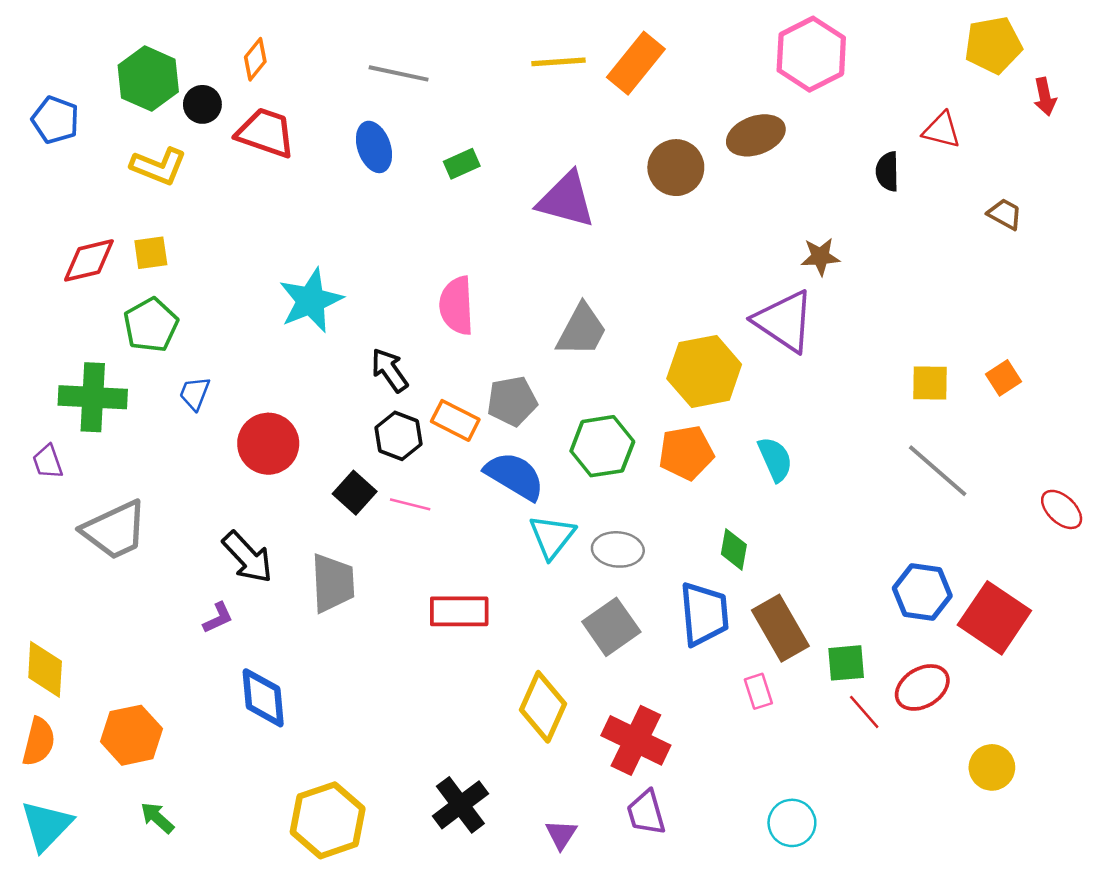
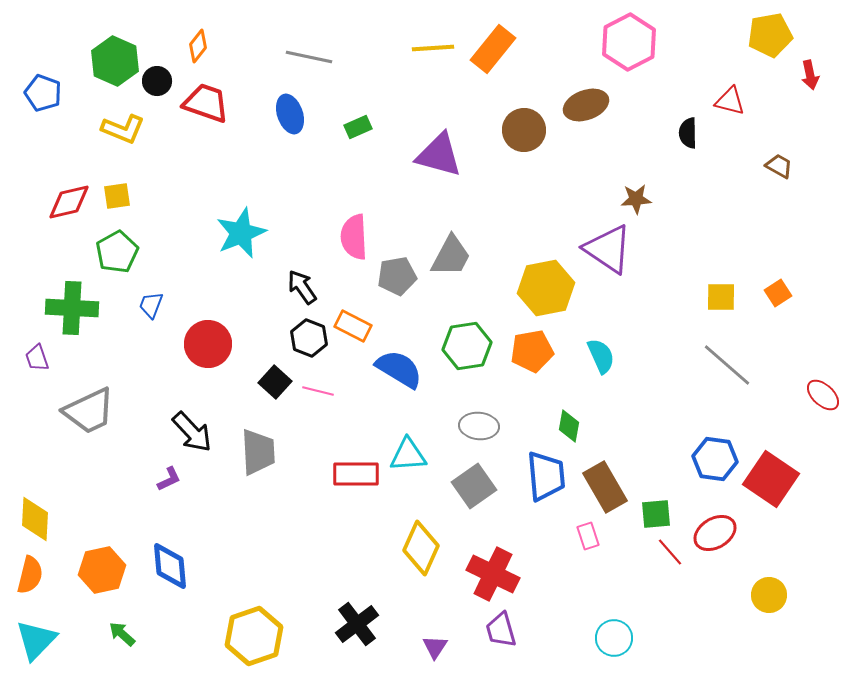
gray pentagon: (512, 401) -> (397, 276), moved
cyan triangle: (552, 537) -> (408, 455), moved, turned 48
blue diamond: (263, 698) -> (170, 566), moved

